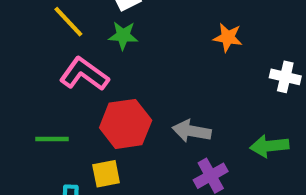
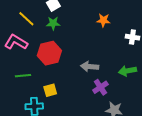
pink L-shape: (84, 74) -> (16, 42), moved
red hexagon: (126, 124) -> (49, 53), moved

